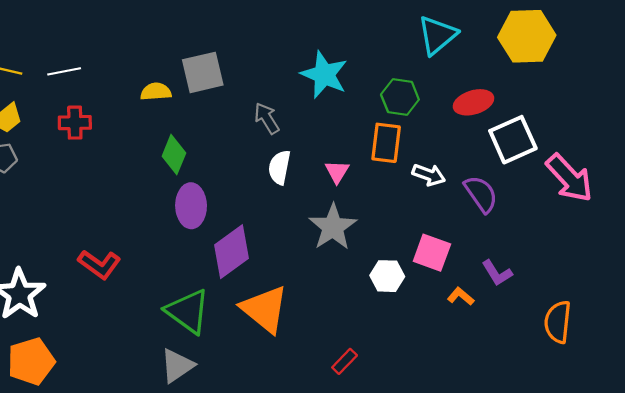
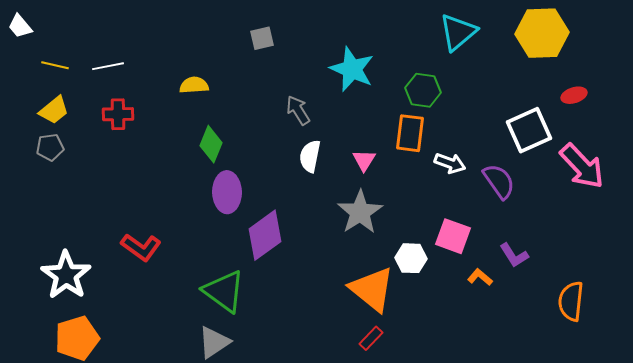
gray square: (203, 72) -> (262, 38), moved, size x0.6
red ellipse: (474, 102) -> (574, 95), moved, size x0.7
orange triangle: (265, 309) -> (372, 289), moved

